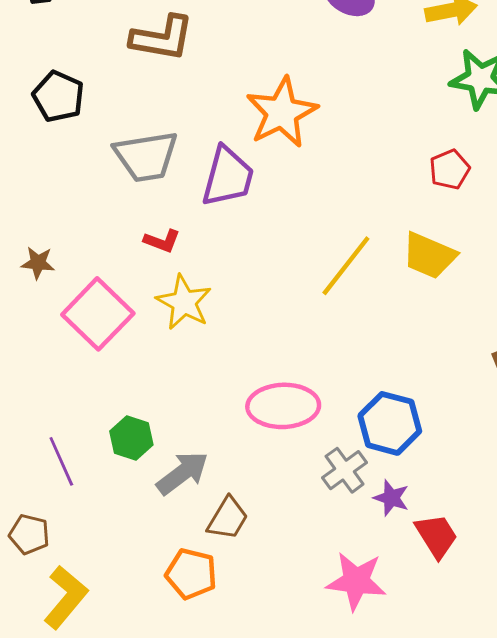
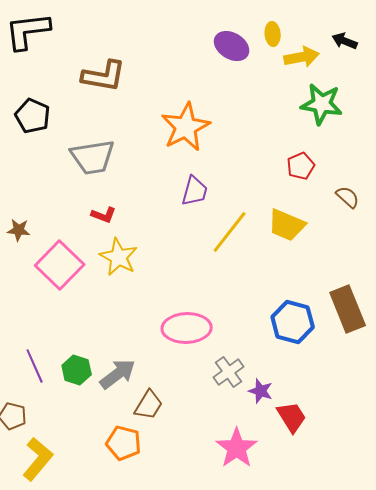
purple trapezoid: (228, 177) -> (195, 191), moved, size x0.7
blue hexagon: (390, 423) -> (293, 322), moved
green hexagon: (131, 438) -> (77, 370), moved
pink star: (356, 581) -> (237, 448), turned 30

